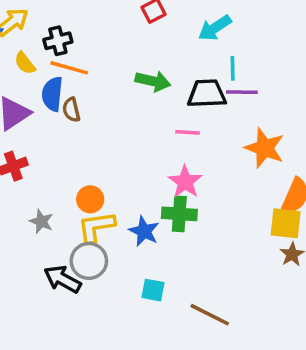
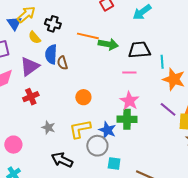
black cross: (58, 41) -> (53, 24), turned 35
orange line: (69, 68) -> (88, 36), moved
cyan line: (233, 68) -> (162, 62), moved
purple line: (242, 92) -> (168, 109), moved, turned 42
orange circle: (90, 199) -> (83, 97), moved
gray circle: (89, 261) -> (97, 146), moved

